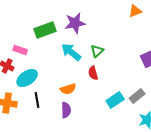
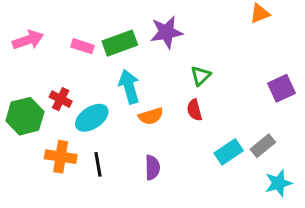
pink rectangle: (20, 50) -> (82, 46), moved
cyan arrow: (71, 52) -> (129, 87), moved, turned 35
orange semicircle: (68, 89) -> (151, 116), moved
black line: (37, 100) -> (98, 164), moved

